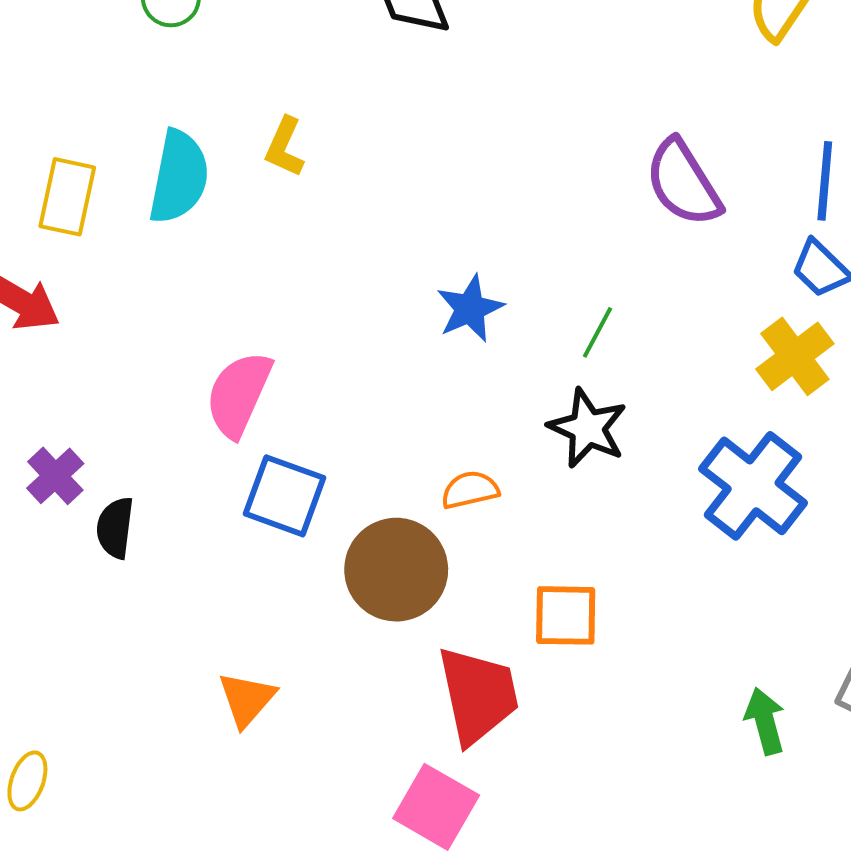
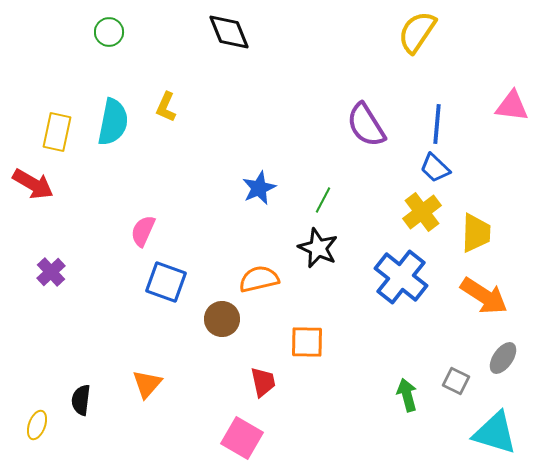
pink semicircle: (239, 394) -> (143, 231), size x0.7
orange semicircle: (470, 490) -> (259, 279), size x1.4
black semicircle: (115, 528) -> (81, 400), moved
brown circle: (396, 570) -> (222, 319), size x0.7
red trapezoid: (478, 695) -> (263, 382), size x0.6

